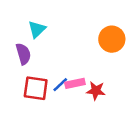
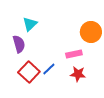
pink rectangle: (75, 83) -> (74, 54), moved
red square: (36, 88) -> (29, 72), turned 35

